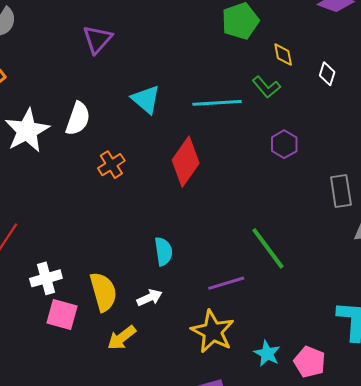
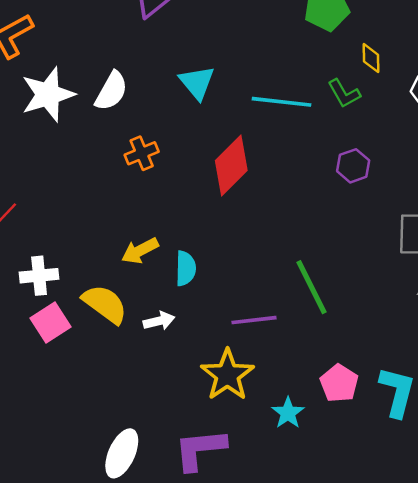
yellow semicircle: (103, 292) -> (105, 304), turned -48
pink square: (62, 315) -> (50, 322), turned 32
yellow arrow: (122, 338) -> (140, 251), moved
pink pentagon: (310, 362) -> (339, 383), moved

